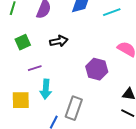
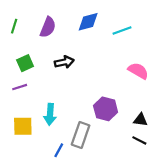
purple line: (35, 68) -> (20, 87), moved
purple hexagon: (97, 69) -> (106, 109), moved

